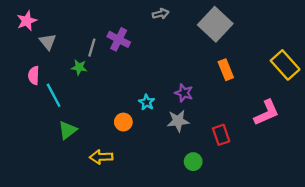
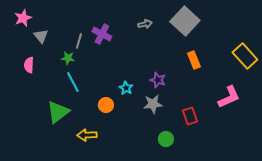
gray arrow: (161, 14) -> (145, 24), moved
cyan line: (54, 95) -> (73, 82), moved
green triangle: (67, 130) -> (58, 112), size x1.4

